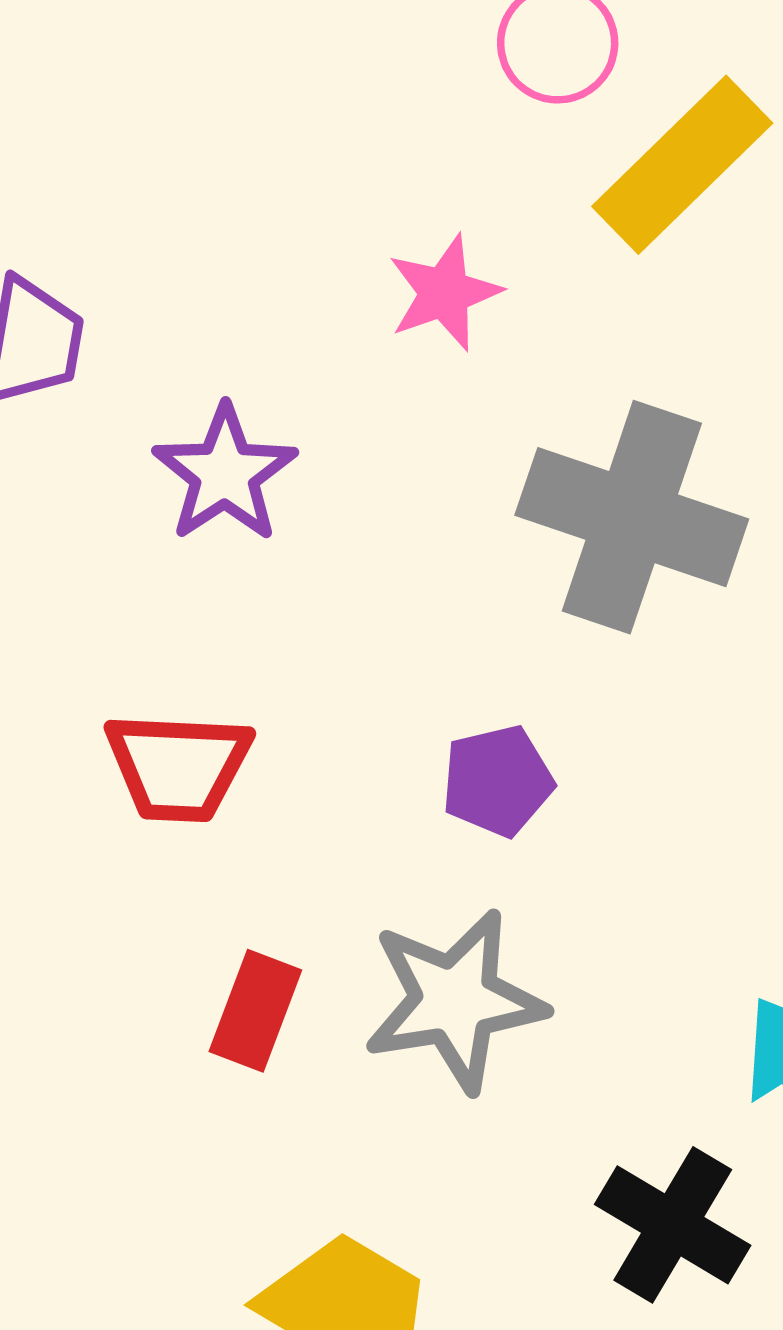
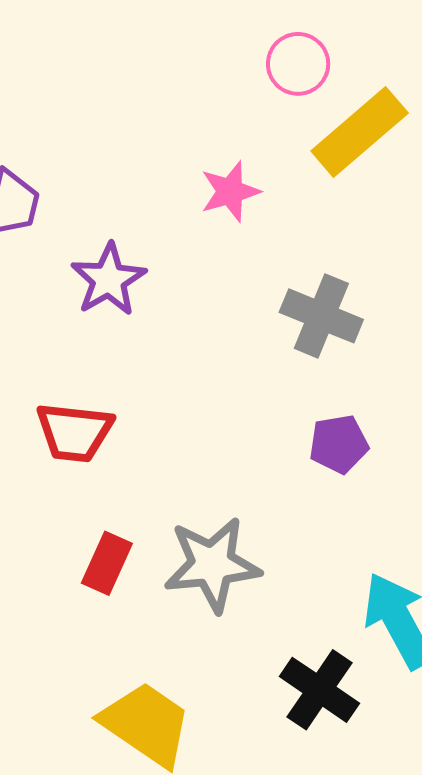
gray cross: (632, 517) -> (321, 316), size x0.7
purple pentagon: (497, 781) -> (339, 444), moved

